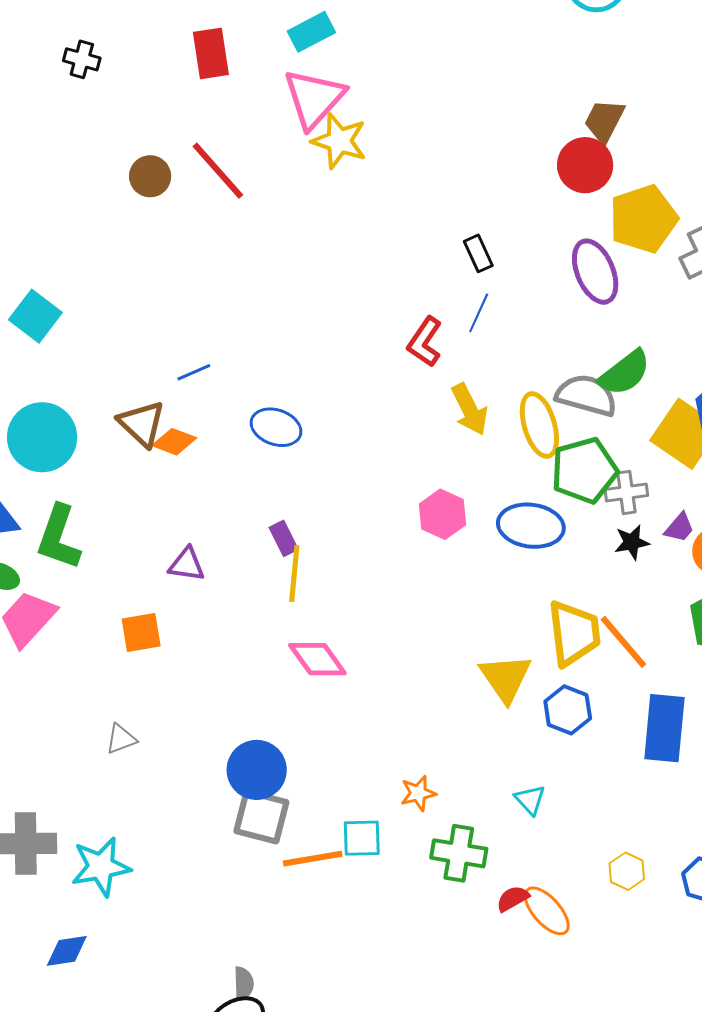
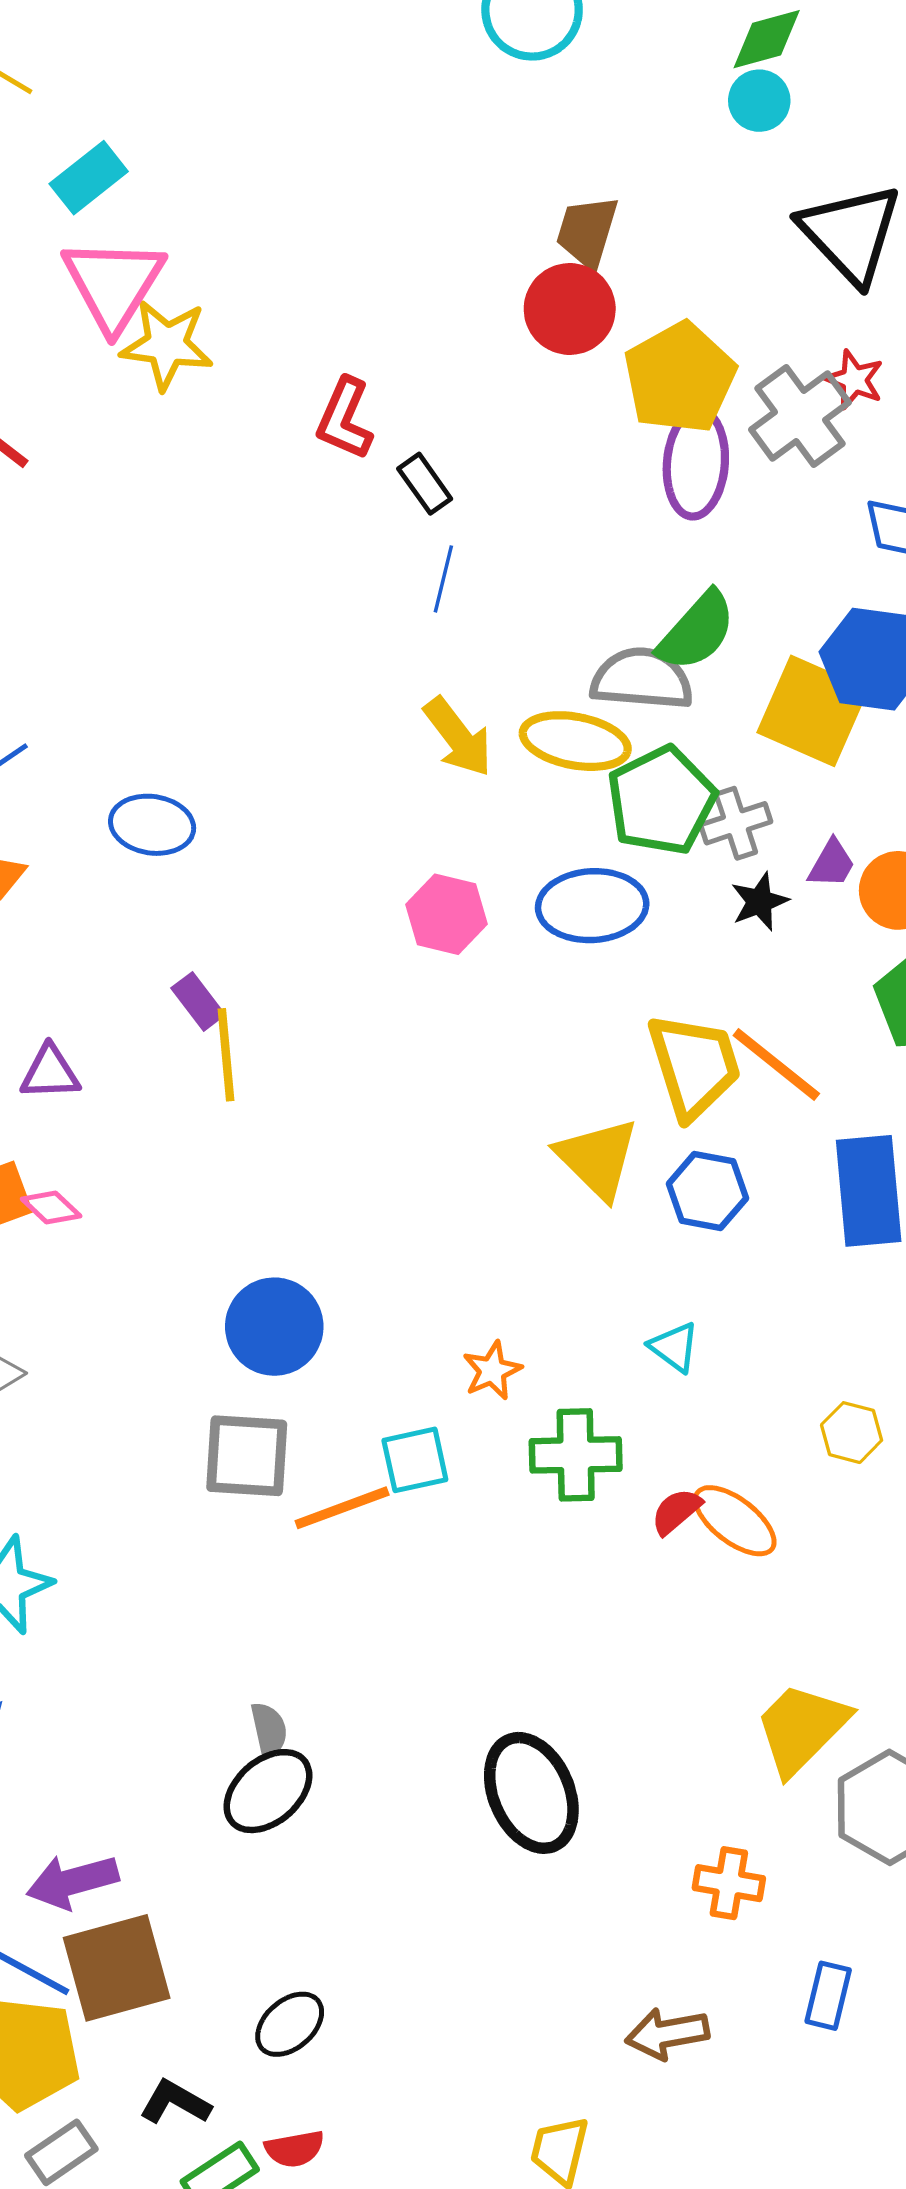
purple ellipse: (595, 272) -> (696, 463), moved, turned 38
red L-shape: (425, 342) -> (345, 419), moved
yellow ellipse: (539, 425) -> (575, 741), turned -52
pink diamond: (317, 659) -> (51, 1208), moved, size x0.6
blue circle: (257, 770) -> (274, 1327), moved

